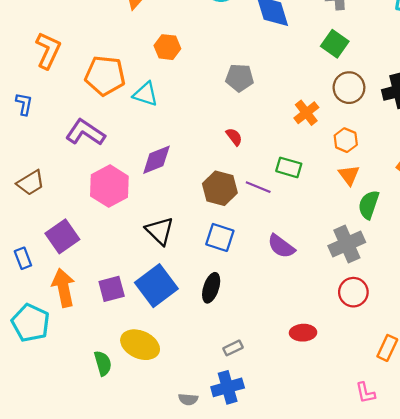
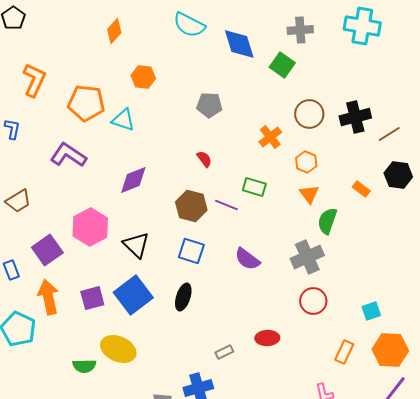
green square: (335, 44) -> (282, 65), moved
pink hexagon: (109, 186) -> (90, 227), moved
gray rectangle: (233, 348) -> (224, 352), moved
green semicircle: (103, 363) -> (84, 366), turned 105

